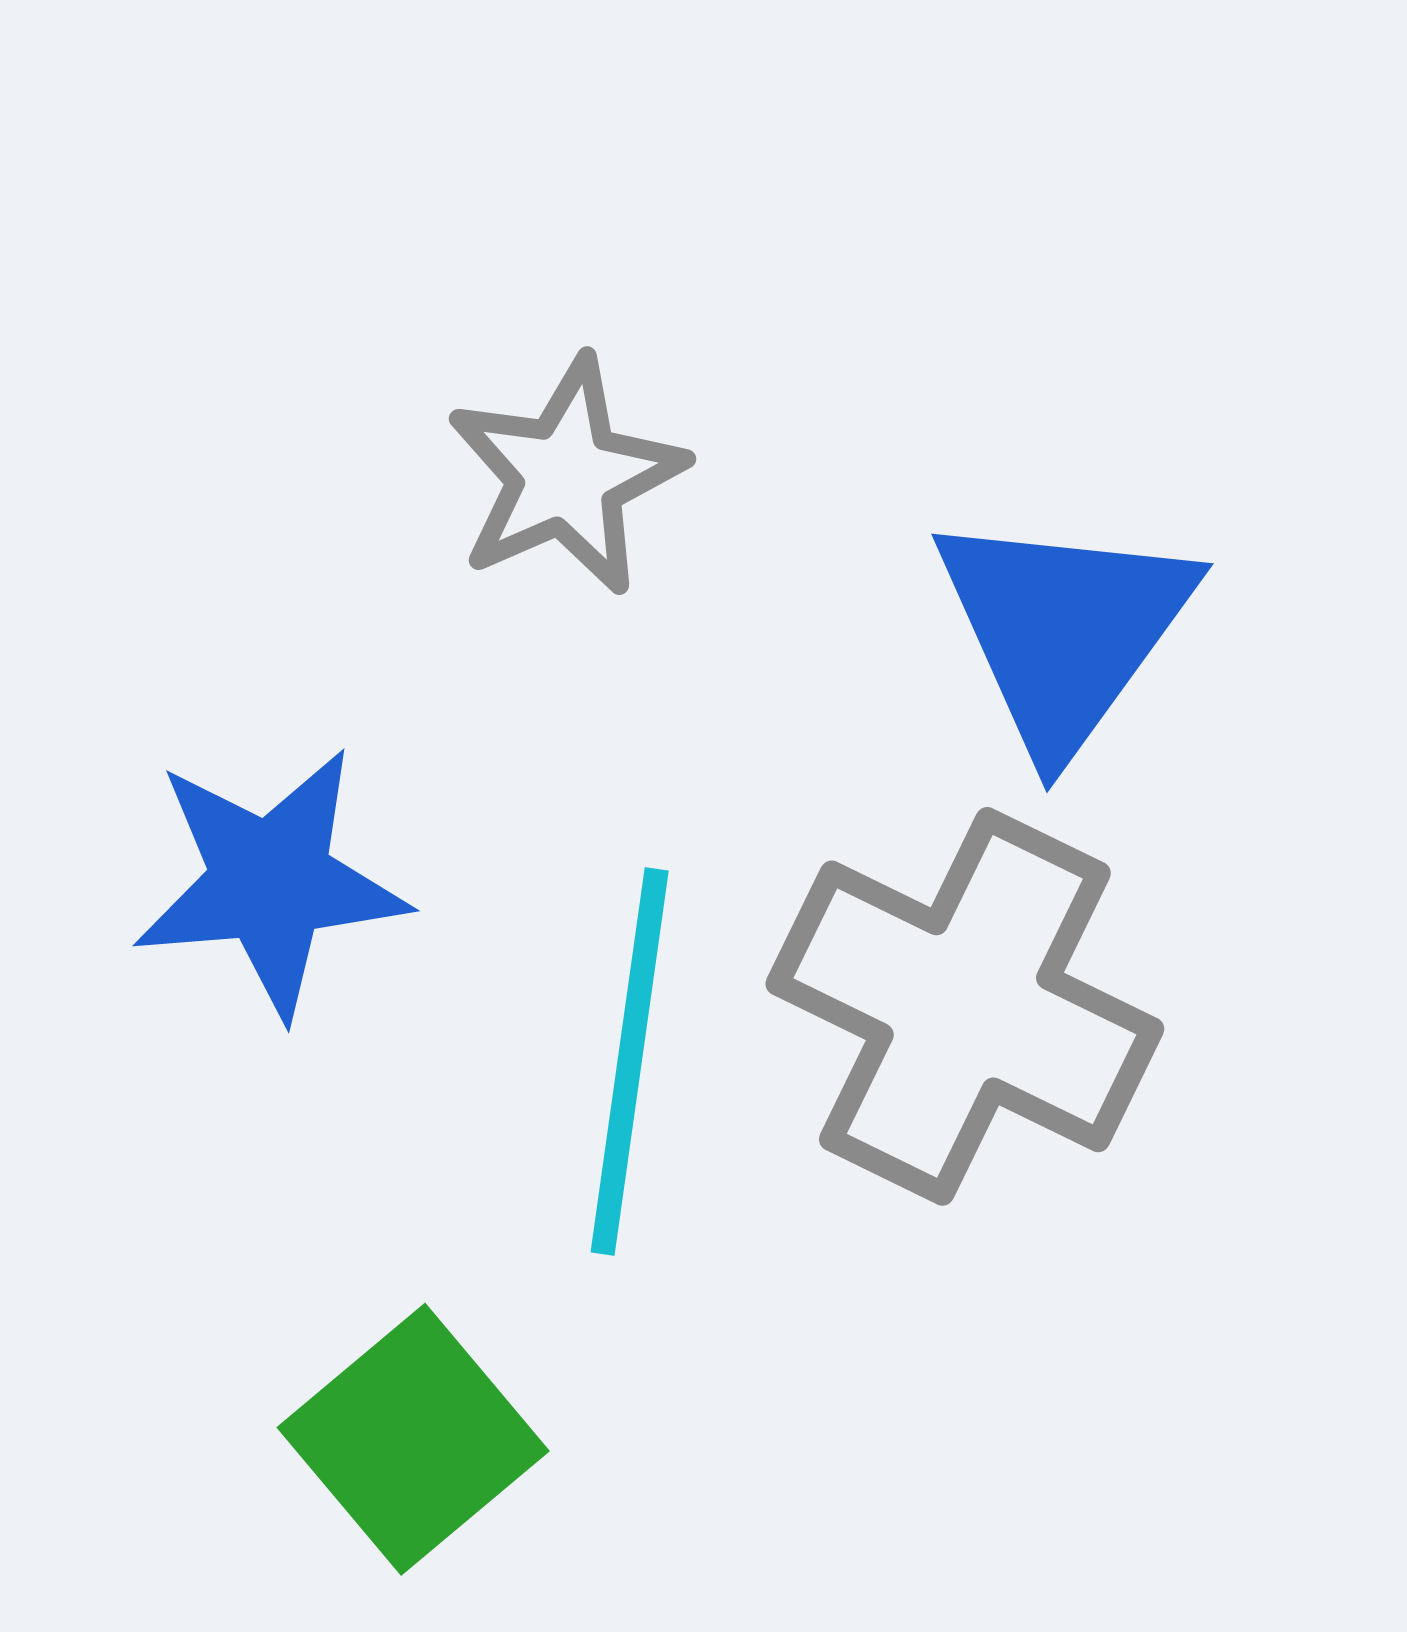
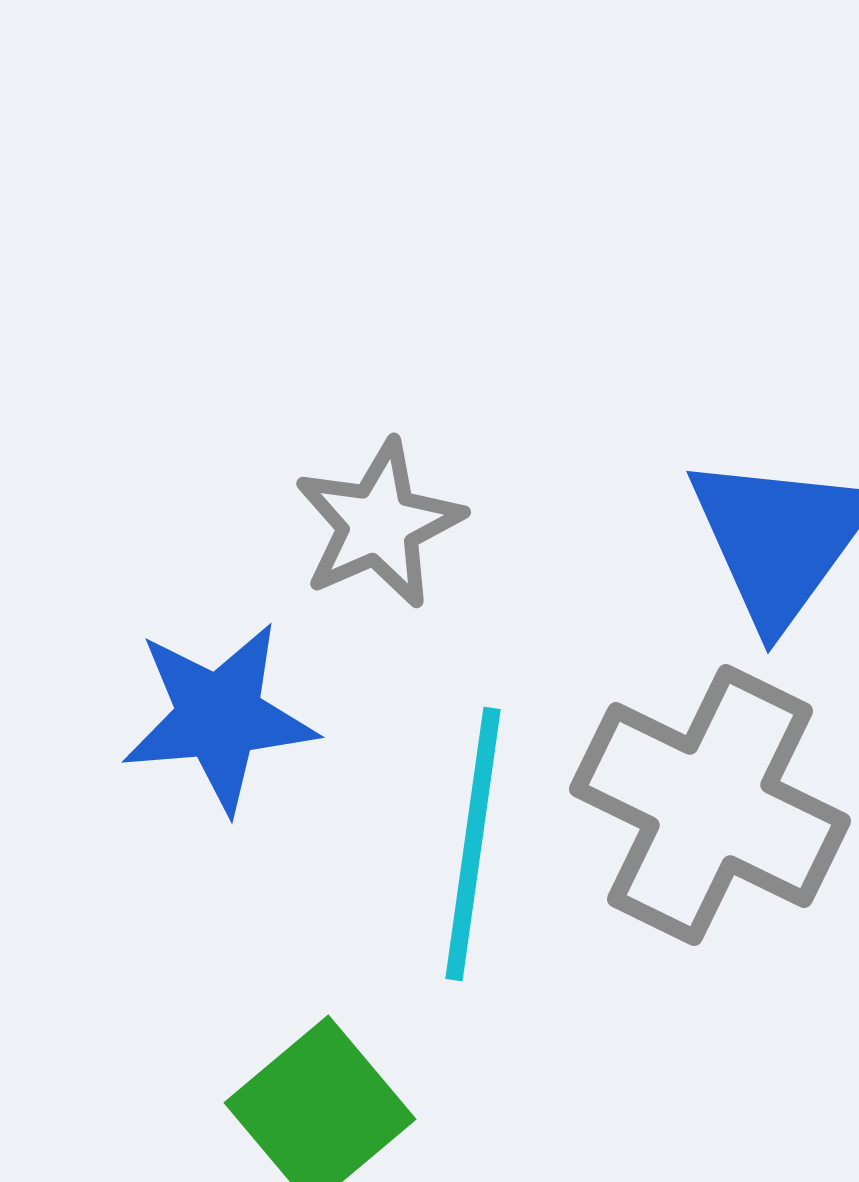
gray star: (566, 476) -> (379, 524), moved

